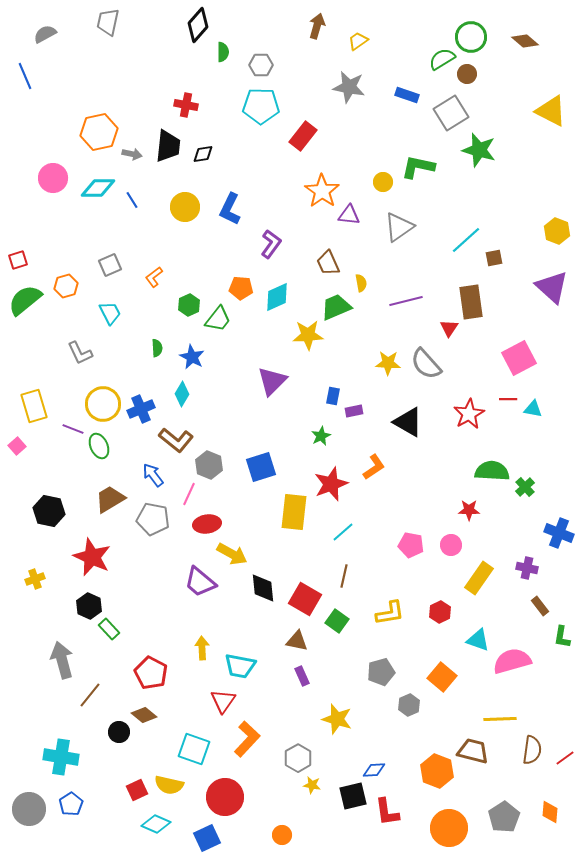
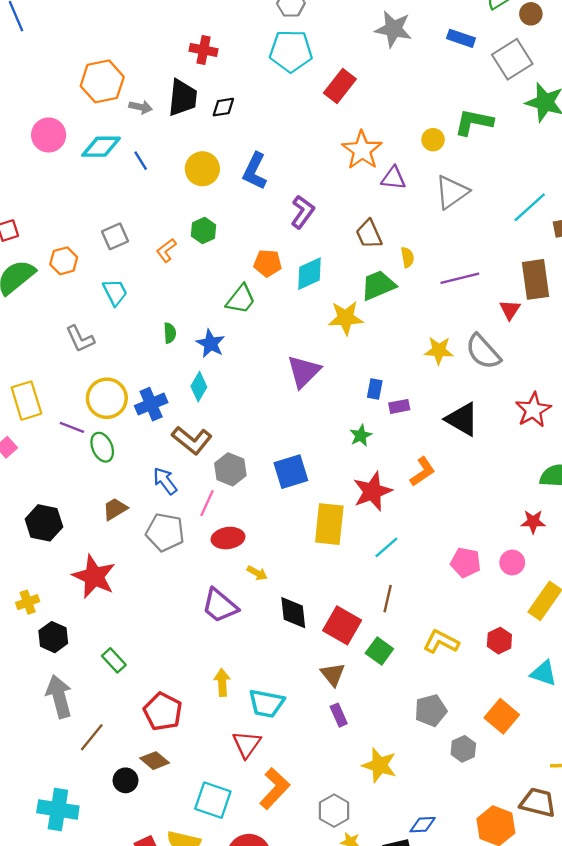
green hexagon: (189, 305) -> (204, 231), moved
brown trapezoid: (110, 499) -> (115, 509), size x0.7
yellow arrow: (232, 554) -> (257, 573), size x0.6
black hexagon: (89, 606) -> (53, 637), moved
yellow L-shape: (390, 613) -> (441, 642), turned -144
brown triangle: (297, 641) -> (333, 674), turned 40

